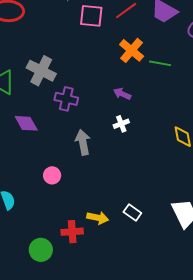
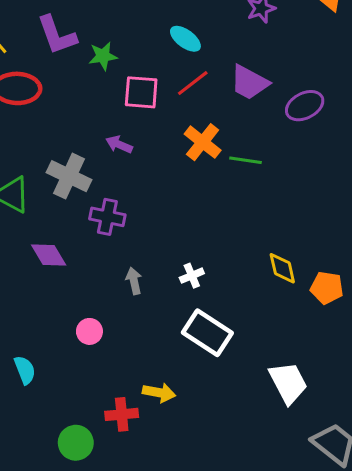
purple arrow: (122, 94) -> (119, 144), moved
white cross: (121, 124) -> (192, 276), moved
gray arrow: (83, 142) -> (134, 281), size x0.7
white rectangle: (132, 212) -> (207, 333), moved, size x1.8

